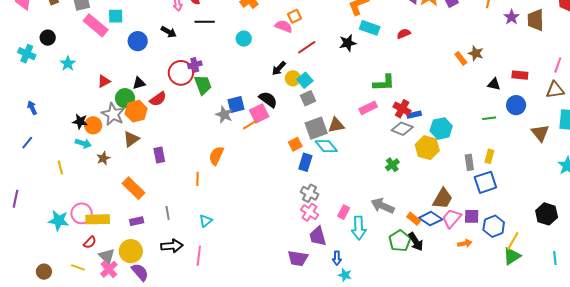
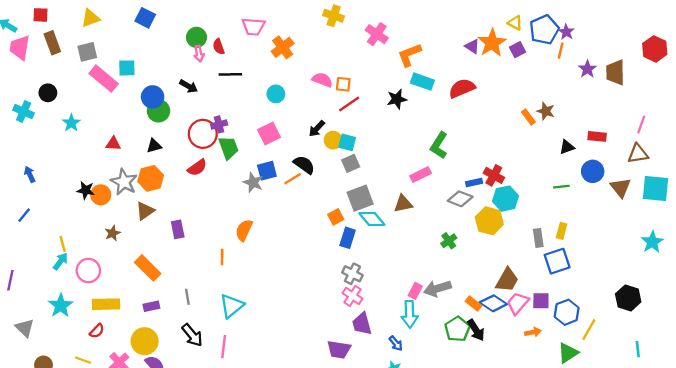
orange square: (295, 16) -> (343, 84), moved, turned 32
red semicircle: (404, 34) -> (462, 88), size x1.6
cyan square: (305, 80) -> (347, 142), turned -35
red triangle: (104, 81) -> (113, 144), turned 32
green L-shape: (384, 83) -> (439, 145), turned 125
black triangle: (494, 84) -> (567, 147), turned -32
green circle: (125, 98) -> (158, 111), moved
red semicircle: (158, 99) -> (197, 168), moved
red cross: (402, 109) -> (494, 175), moved
pink square: (259, 113) -> (269, 134), moved
orange line: (250, 125) -> (293, 179), moved
brown triangle: (336, 125) -> (403, 204), moved
brown triangle: (540, 133) -> (621, 187), moved
cyan arrow: (83, 143) -> (60, 261), moved, turned -70
gray arrow: (383, 206) -> (437, 288), turned -40
pink rectangle: (344, 212) -> (415, 291), moved
pink circle: (82, 213) -> (88, 271), moved
cyan star: (59, 221) -> (61, 306), turned 30
cyan triangle: (206, 221) -> (232, 306), size x1.6
black arrow: (172, 246) -> (192, 335), turned 55
gray triangle: (107, 256) -> (25, 328), moved
green triangle: (512, 256) -> (568, 353), moved
blue arrow: (337, 258) -> (396, 343), moved, turned -40

